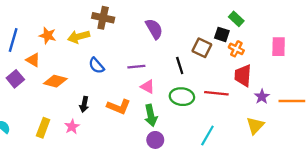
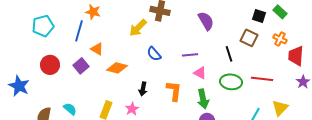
black square: (222, 34) -> (259, 16), moved
orange star: (48, 36) -> (93, 12), moved
yellow arrow: (79, 37) -> (138, 28), turned -30
red trapezoid: (243, 76) -> (296, 56), moved
orange L-shape: (119, 107) -> (174, 91), turned -105
yellow triangle: (255, 125) -> (280, 108), moved

